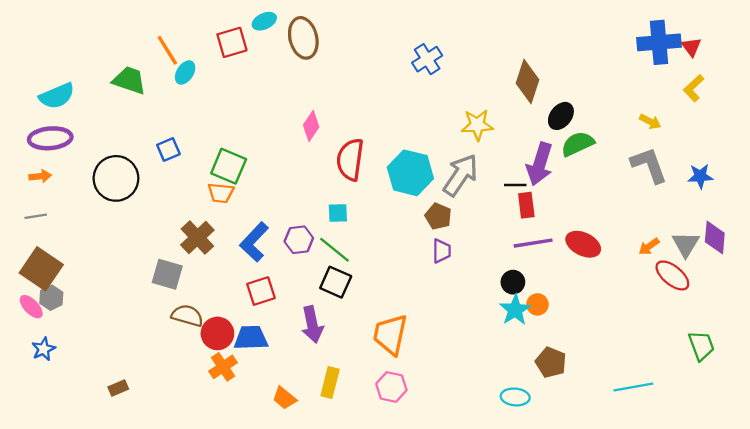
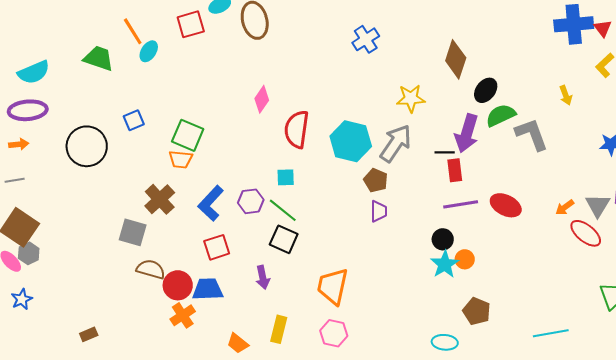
yellow arrow: (650, 122) -> (566, 95), turned 42
gray L-shape: (649, 165) -> (532, 134), moved
purple arrow: (312, 324) -> (263, 277), size x0.7

